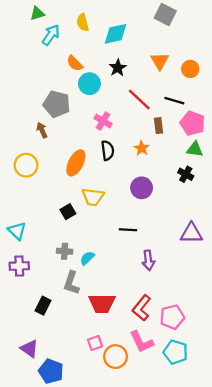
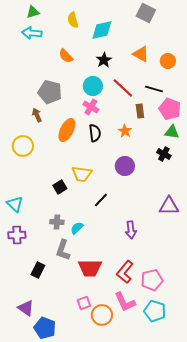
cyan arrow: (51, 35) -> (32, 33), moved, turned -120
orange triangle: (160, 61) -> (141, 54), turned -30
cyan circle: (89, 84) -> (93, 86), moved
orange ellipse: (76, 163) -> (67, 130), moved
black line: (128, 230) -> (101, 200), moved, turned -49

